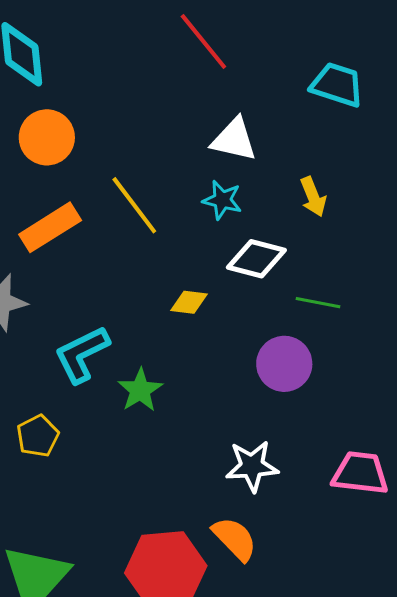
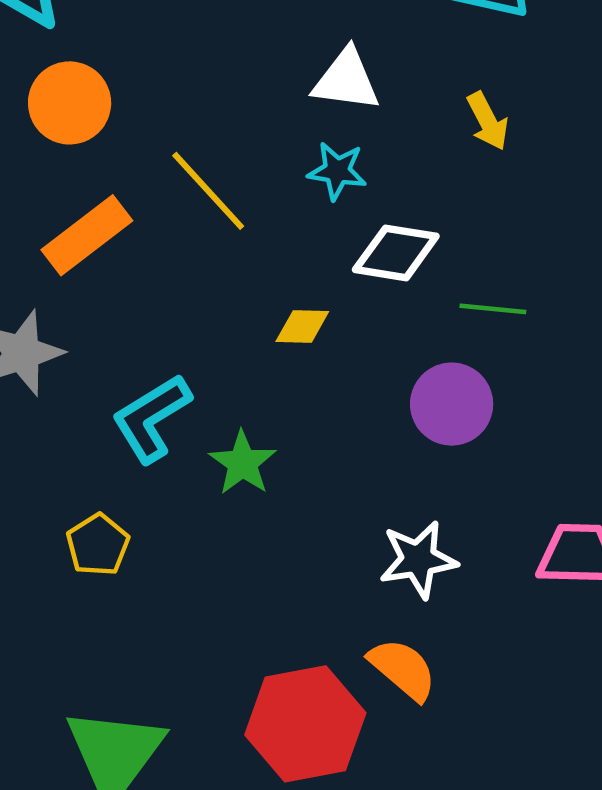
yellow arrow: (313, 197) -> (488, 121), moved

